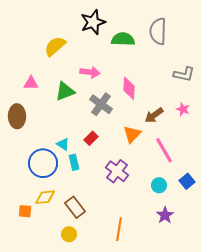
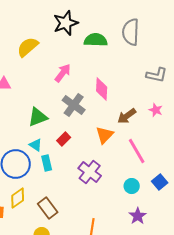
pink arrow: (90, 72) -> (63, 73), turned -60
green triangle: (65, 91) -> (38, 117), moved
yellow diamond: (45, 197) -> (18, 198), turned -30

